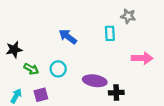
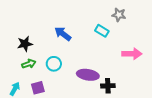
cyan rectangle: (110, 33) -> (102, 31), turned -56
black star: (14, 50) -> (25, 44), moved
green arrow: (31, 69) -> (29, 64), turned -48

